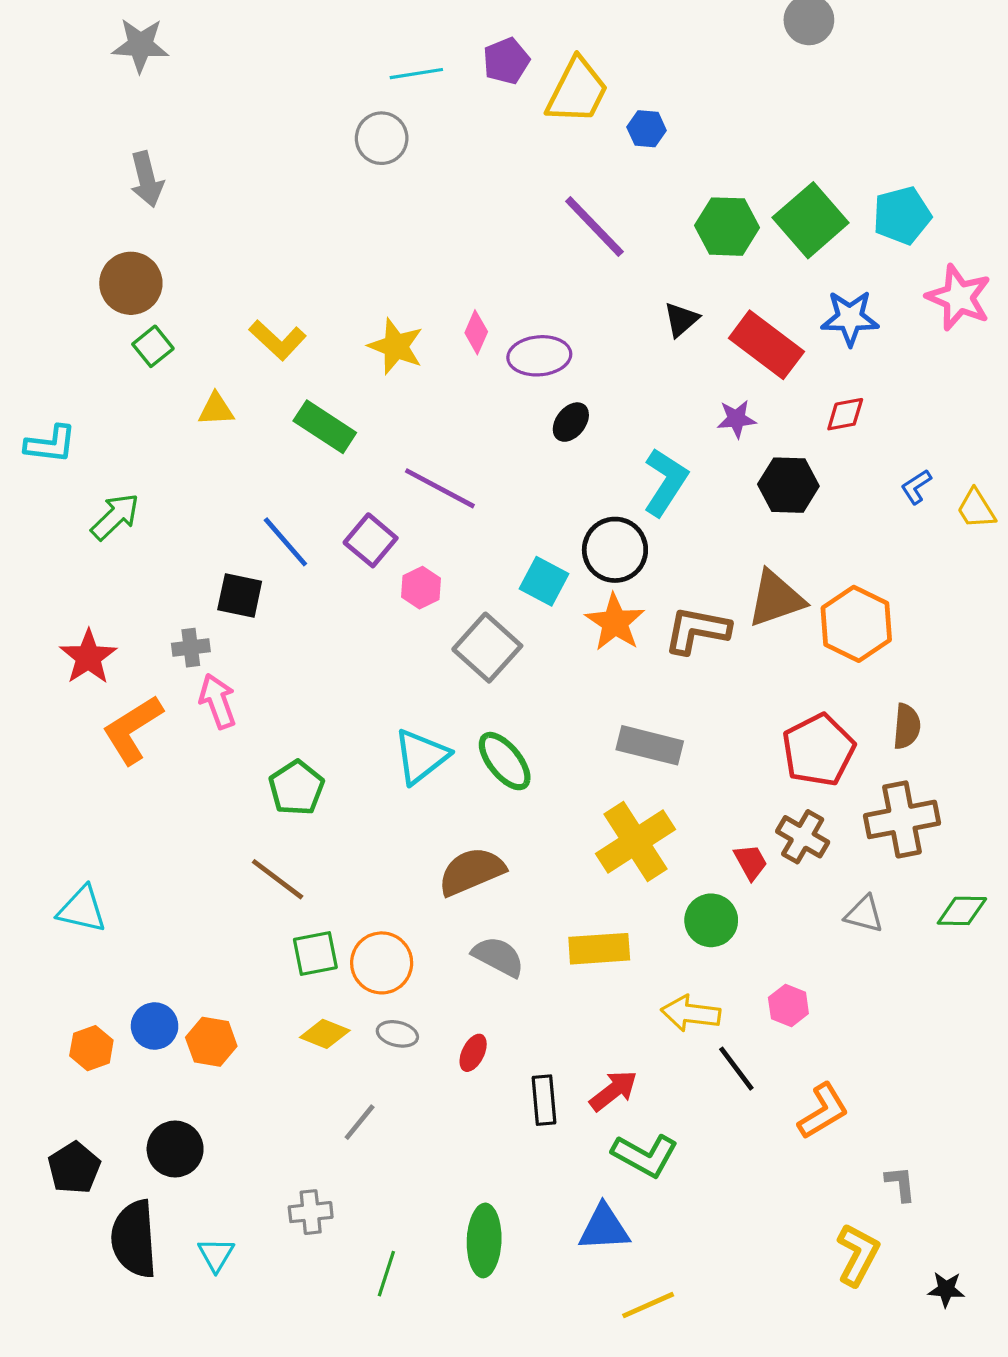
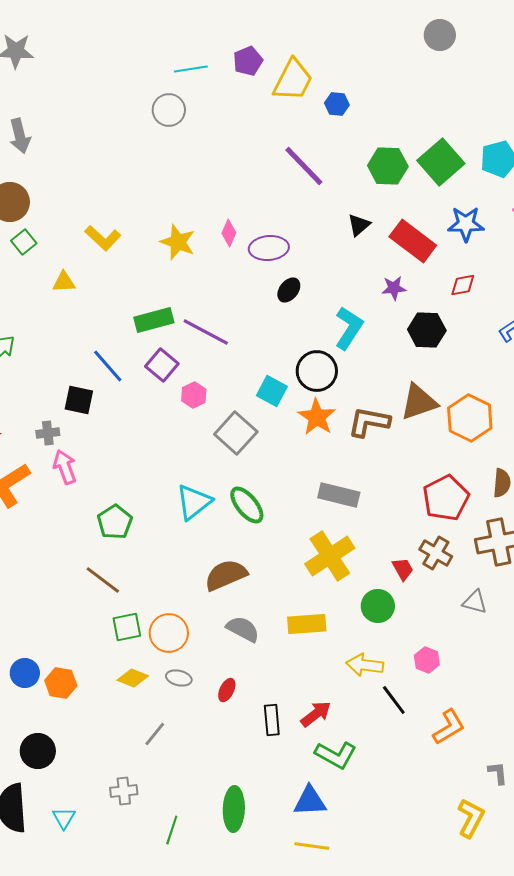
green rectangle: (325, 427) -> (154, 320), moved, turned -48
yellow line: (648, 1305) -> (312, 846), moved, turned 32

